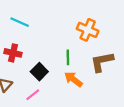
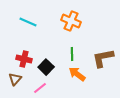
orange cross: (88, 30) -> (71, 21), moved
red cross: (13, 53) -> (24, 59), moved

